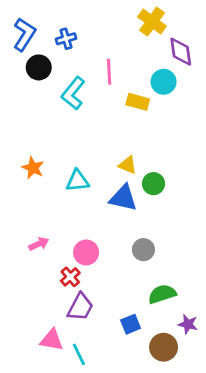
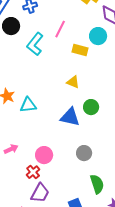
pink line: (109, 72) -> (60, 29), turned 30
yellow triangle: (128, 165) -> (73, 82), moved
cyan triangle: (77, 181) -> (28, 105), moved
green semicircle: (162, 294) -> (97, 184), turned 90

